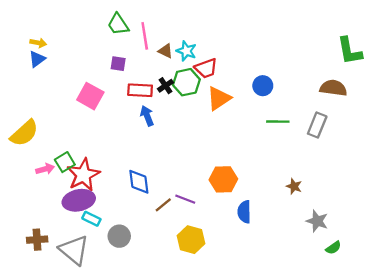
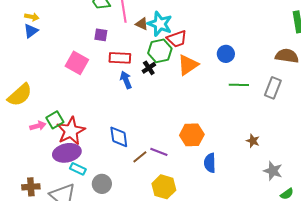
cyan star: (186, 51) -> (160, 24), size x1.4
black cross: (166, 86) -> (149, 68), moved

